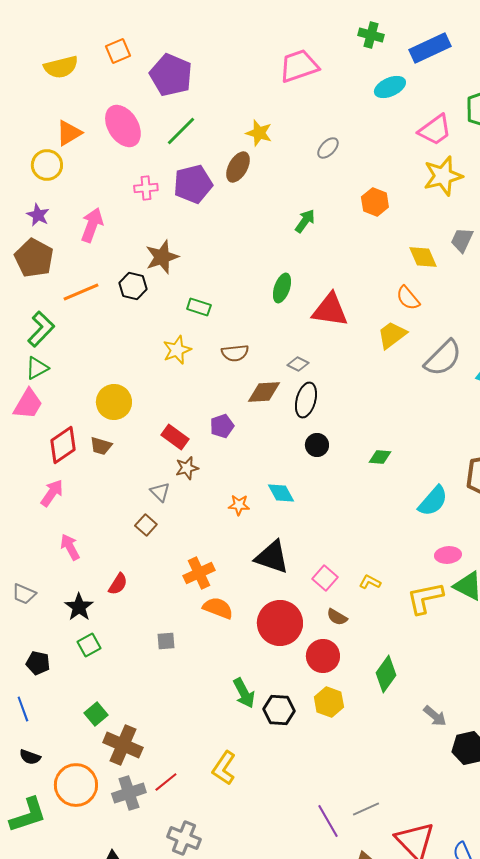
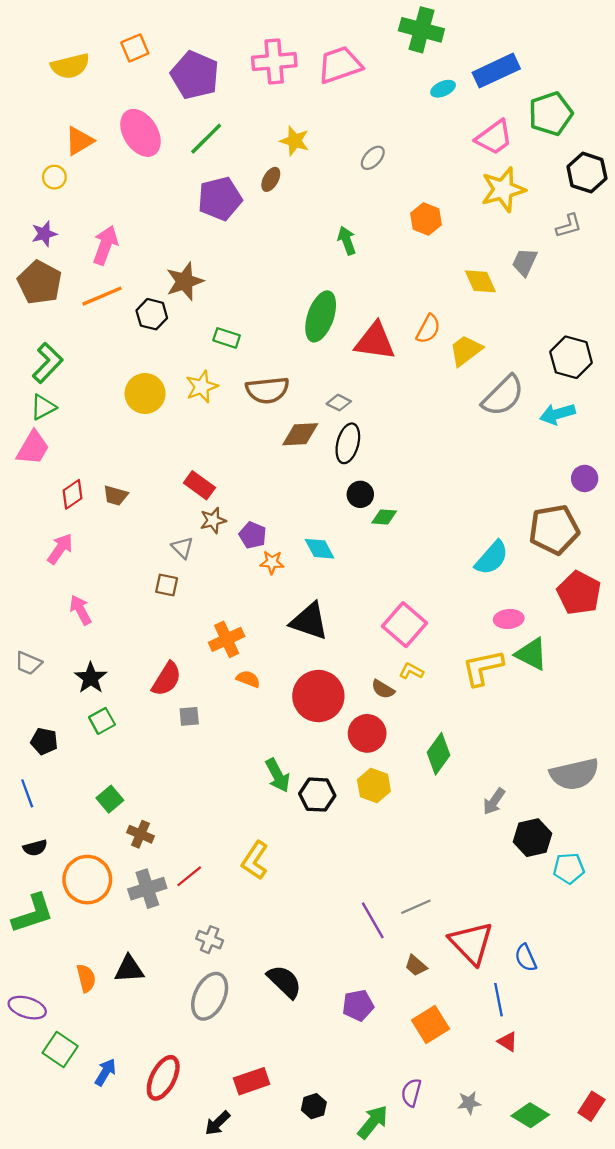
green cross: (371, 35) -> (421, 30), size x1.5
blue rectangle: (430, 48) -> (496, 71), moved
cyan ellipse: (390, 87) -> (443, 89), size x0.7
yellow circle: (47, 165) -> (54, 177), size x0.7
brown ellipse: (238, 167) -> (271, 179), size x0.7
pink cross: (146, 188) -> (274, 62), moved, size x1.6
purple star: (38, 215) -> (44, 234), turned 30
green arrow: (305, 221) -> (347, 241), turned -55
green ellipse: (282, 288) -> (321, 316), size x1.5
orange line: (81, 292) -> (102, 296), moved
orange semicircle: (408, 298) -> (428, 329), moved, turned -112
yellow trapezoid: (392, 335) -> (466, 350), moved
brown semicircle: (235, 353) -> (267, 390), size x1.4
yellow circle: (114, 402) -> (145, 394), moved
purple pentagon: (222, 426) -> (253, 535), moved, turned -30
red diamond: (63, 445) -> (73, 494), size x0.7
green diamond: (380, 457) -> (384, 517), moved
brown square: (146, 525) -> (167, 585), turned -30
pink square: (325, 578) -> (404, 625), moved, size x1.5
yellow L-shape: (370, 582) -> (411, 671), moved
red semicircle: (118, 584) -> (167, 679), moved, size x1.4
orange semicircle: (218, 608) -> (248, 679), size x0.7
gray arrow: (435, 716) -> (494, 801), turned 85
brown cross: (123, 745) -> (140, 834), size x0.6
black semicircle: (30, 757) -> (35, 848), turned -35
gray cross: (184, 838) -> (210, 940), size x0.7

